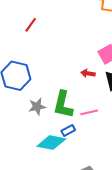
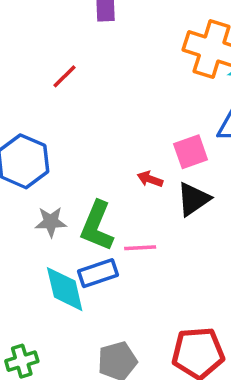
blue rectangle: (68, 130) -> (98, 273), size x1.5
cyan diamond: (51, 143) -> (65, 289), turned 56

